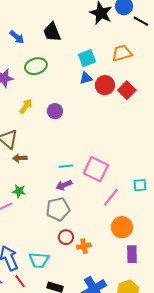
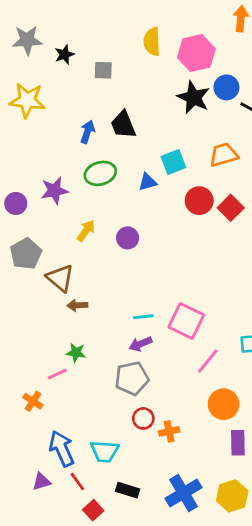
blue arrow: (17, 37) -> (87, 132), moved, turned -112
blue triangle: (86, 78) -> (148, 182), moved

